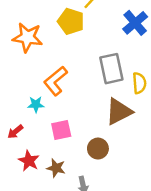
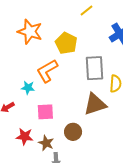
yellow pentagon: (71, 21) -> (66, 43), moved
red star: (29, 161) -> (25, 136), moved, turned -30
brown star: (56, 168) -> (46, 143), moved

